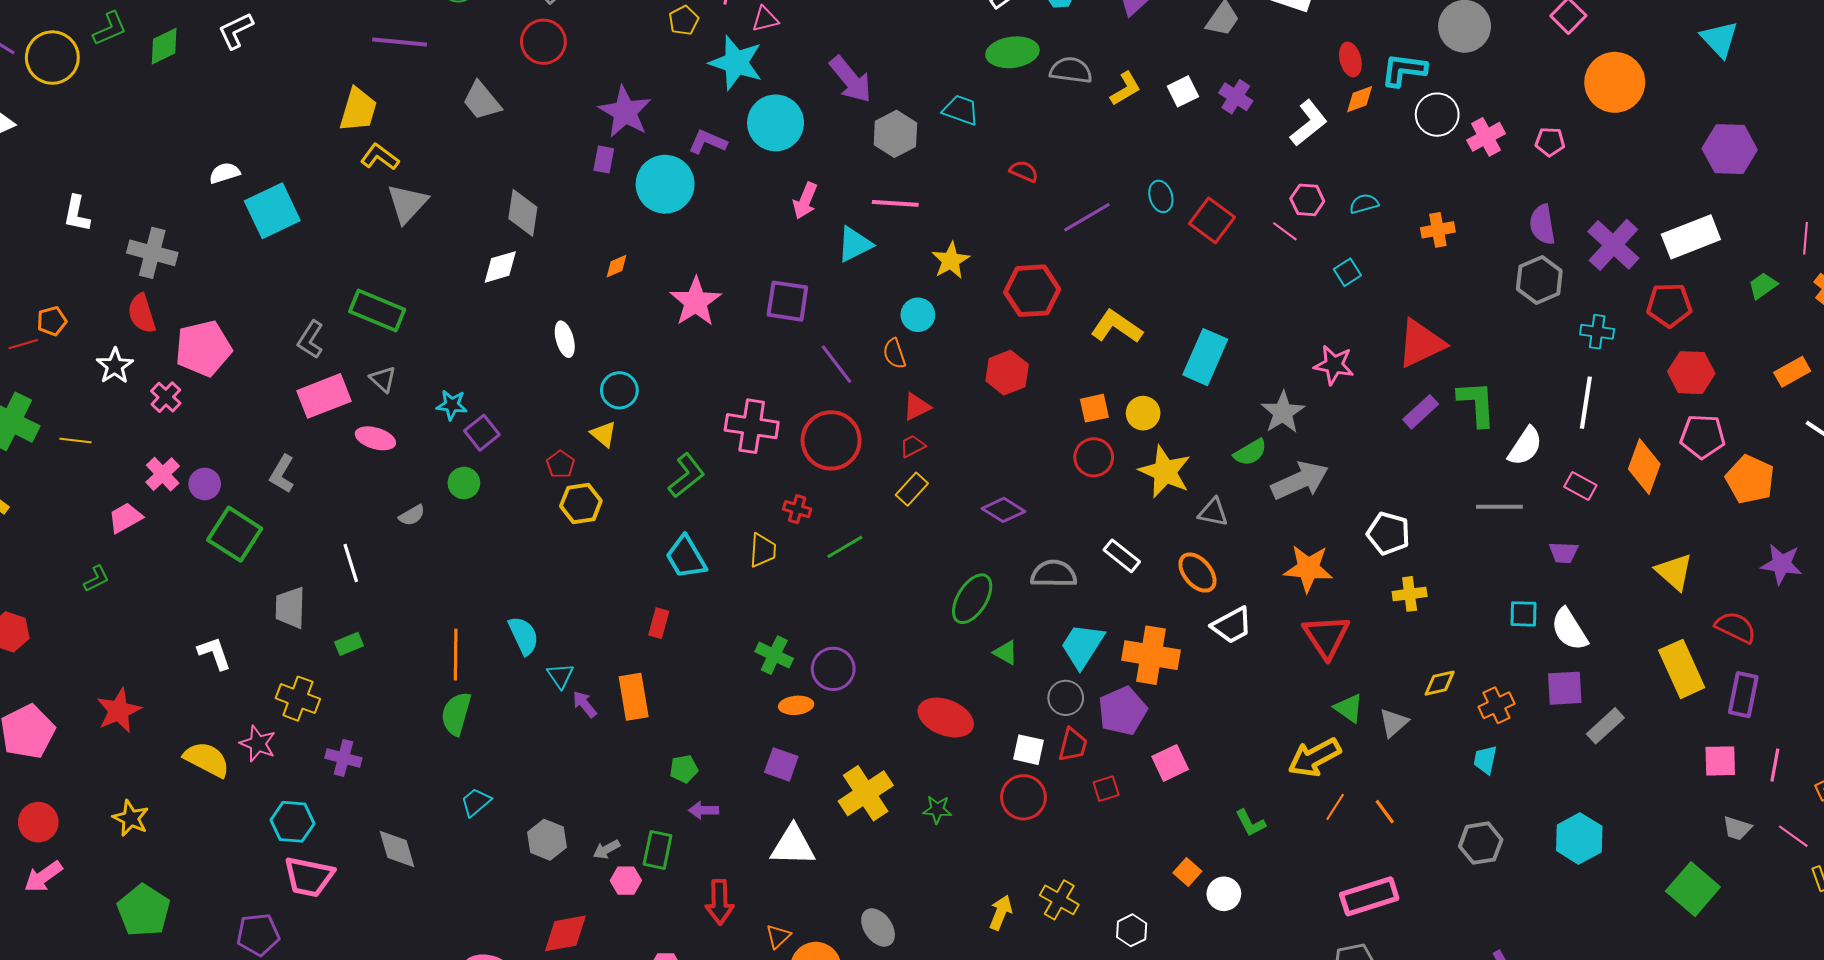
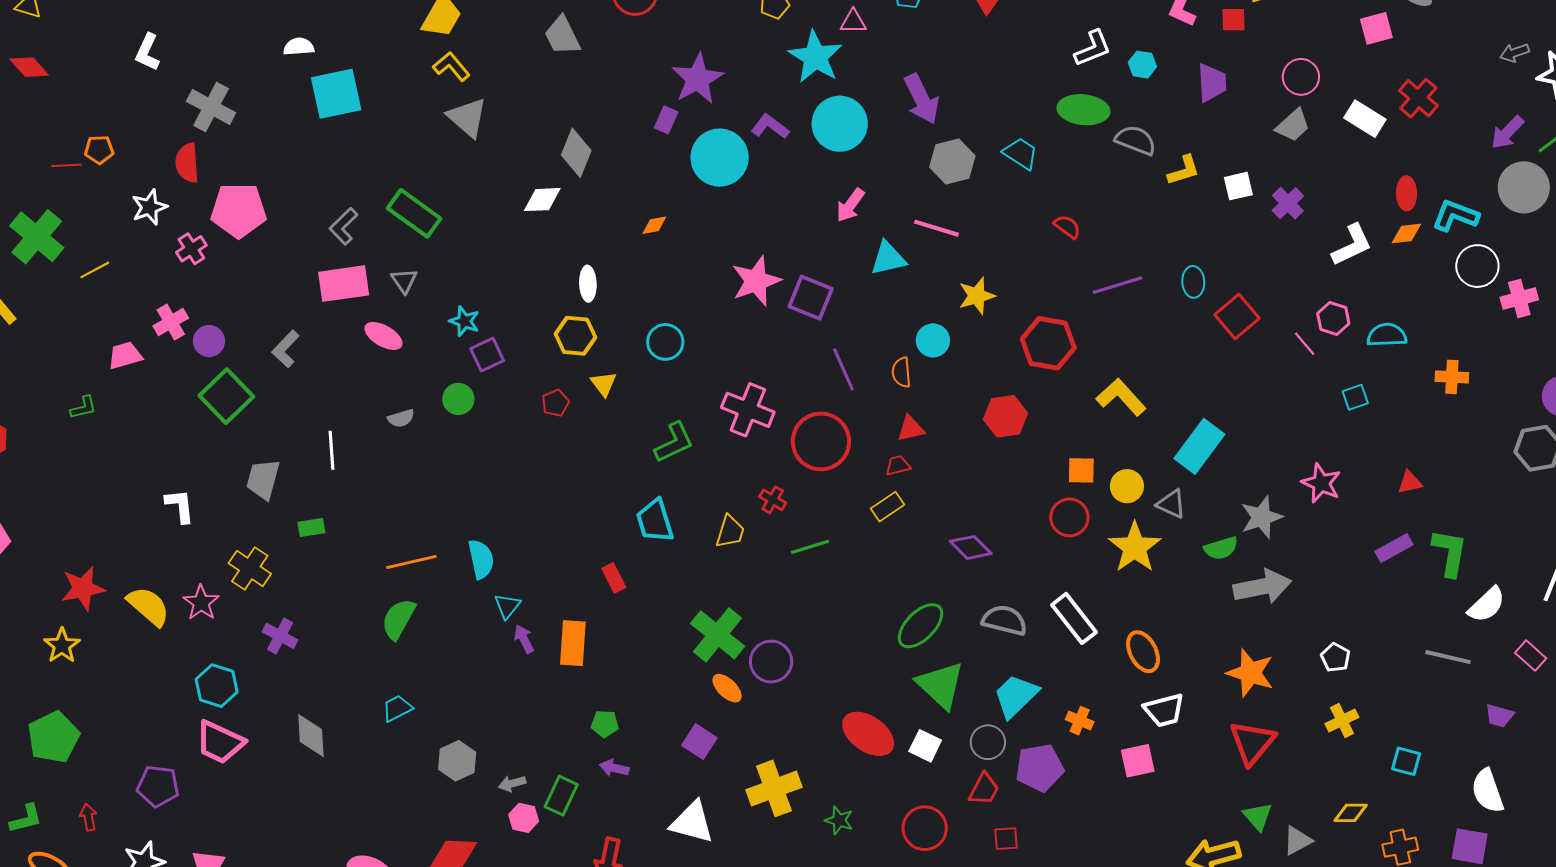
gray triangle: (407, 203) -> (467, 117), turned -45
cyan semicircle: (1364, 204) -> (1387, 335), size x1.4
pink star: (696, 302) -> (756, 281), moved
red triangle: (1421, 343) -> (1410, 482), size x0.5
cyan circle: (619, 390) -> (665, 342), moved
yellow line: (75, 441) -> (95, 270), turned -48
yellow hexagon: (581, 504) -> (575, 336), moved
gray triangle: (1213, 512) -> (1171, 504), moved
white pentagon: (1388, 533) -> (1335, 657), size x0.7
white rectangle: (1122, 556) -> (1074, 618), size x1.4
yellow cross: (1410, 594) -> (1342, 721), turned -32
cyan square: (1523, 614) -> (1406, 761), moved
red rectangle: (659, 623) -> (614, 578), turned -56
green triangle: (1006, 653) -> (941, 685), size x2.0
orange line: (456, 655) -> (411, 562), turned 63
green cross: (774, 655) -> (717, 635), size x1.5
orange cross: (1151, 655) -> (1080, 721), size x0.5
orange ellipse: (796, 705) -> (727, 688), turned 36
red star: (119, 711) -> (83, 588), moved
white square: (1029, 750) -> (925, 746), moved
pink square: (1170, 763) -> (1138, 761), moved

